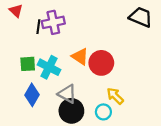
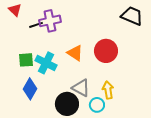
black line: (38, 27) -> (36, 25), turned 64
red circle: (101, 63) -> (106, 51), moved
gray triangle: (67, 94) -> (81, 88), moved
yellow arrow: (115, 96) -> (108, 90), turned 36

